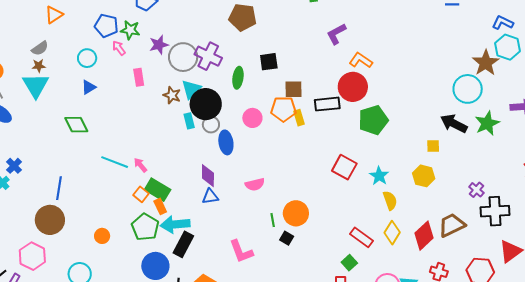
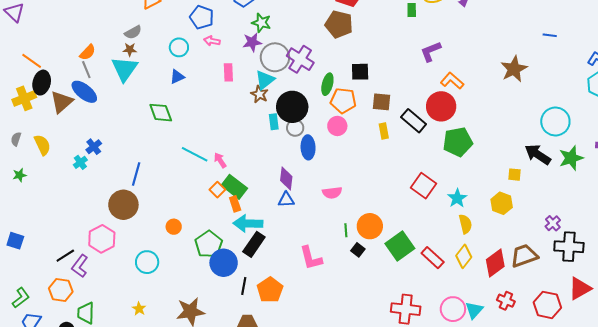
green star: (130, 30) -> (261, 23), moved
pink arrow: (119, 48) -> (212, 41), turned -49
brown star: (486, 63) -> (514, 69), moved
cyan triangle: (191, 89) -> (265, 80), moved
black rectangle: (327, 104) -> (414, 121), turned 40
orange pentagon: (283, 109) -> (343, 101), moved
green pentagon: (145, 227) -> (209, 244), moved
green square: (349, 263) -> (400, 246), moved, size x1.8

